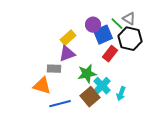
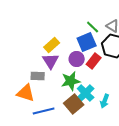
green line: (117, 24) -> (93, 27), moved
purple circle: (93, 25) -> (77, 59), moved
purple triangle: (67, 54) -> (51, 61), turned -42

